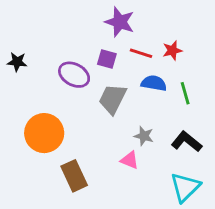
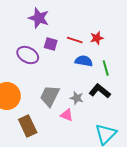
purple star: (120, 22) -> (39, 18), moved
gray trapezoid: (113, 99) -> (50, 96), moved
black L-shape: (187, 142) -> (100, 91), moved

